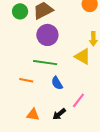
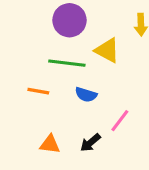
yellow triangle: (83, 56) -> (107, 50), moved
blue semicircle: (57, 83) -> (86, 95), turned -40

